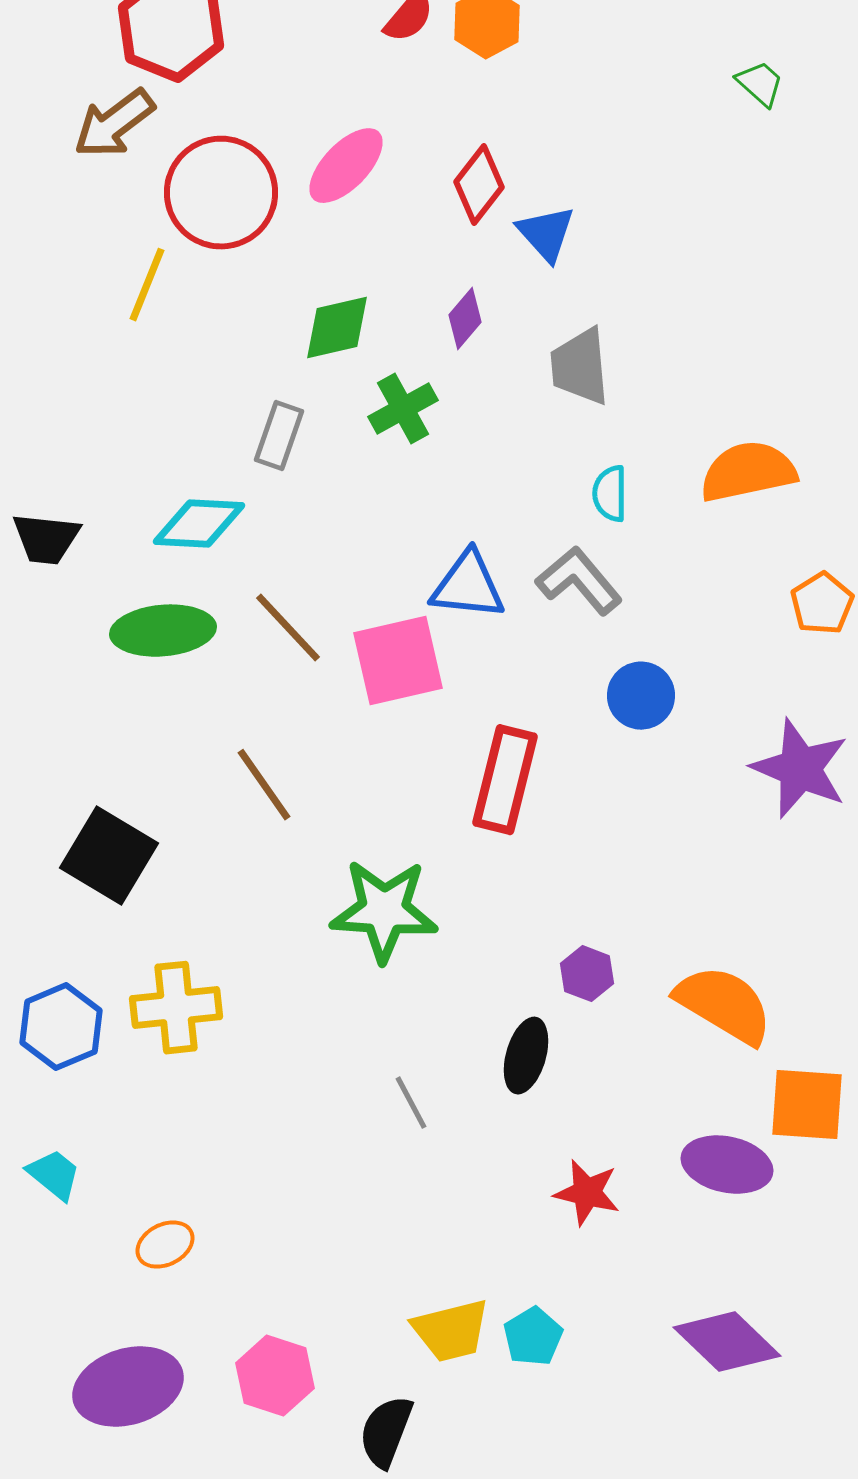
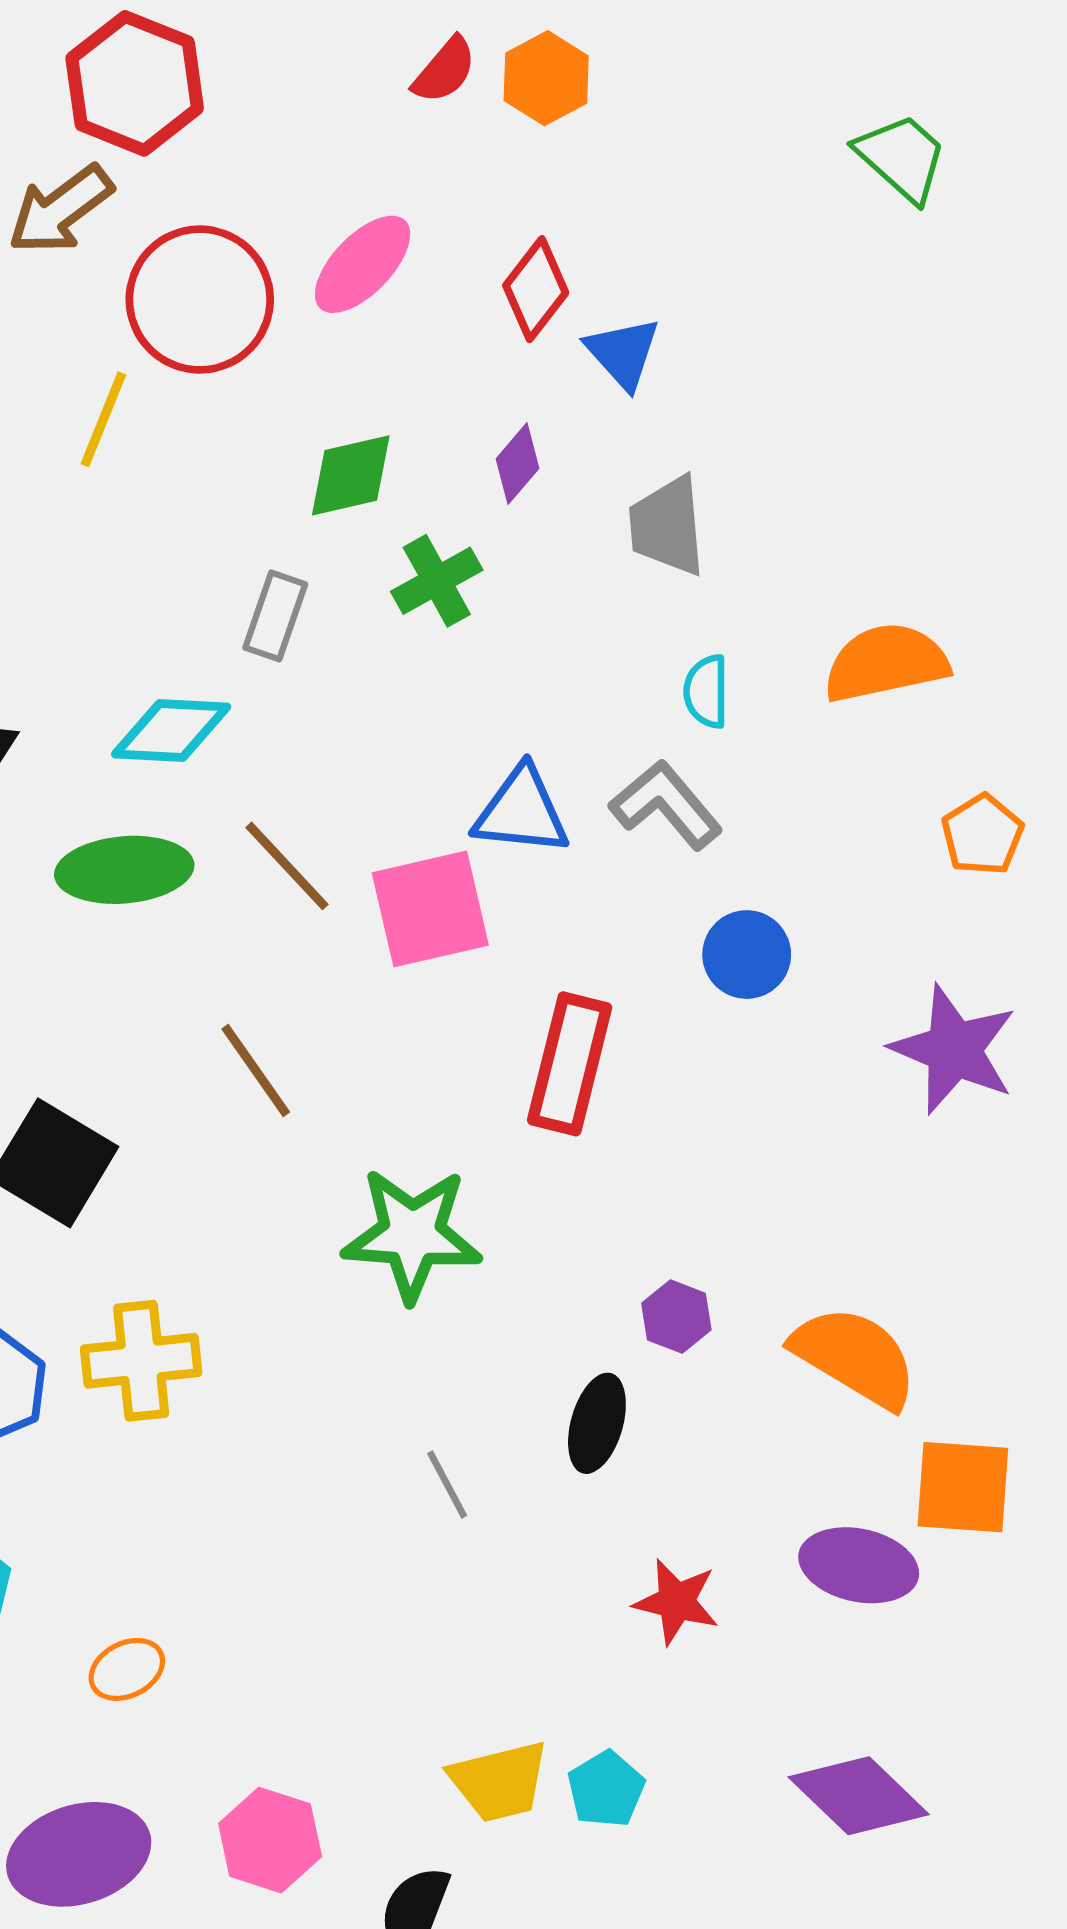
green trapezoid: (760, 84) -> (902, 158), size x1.5

